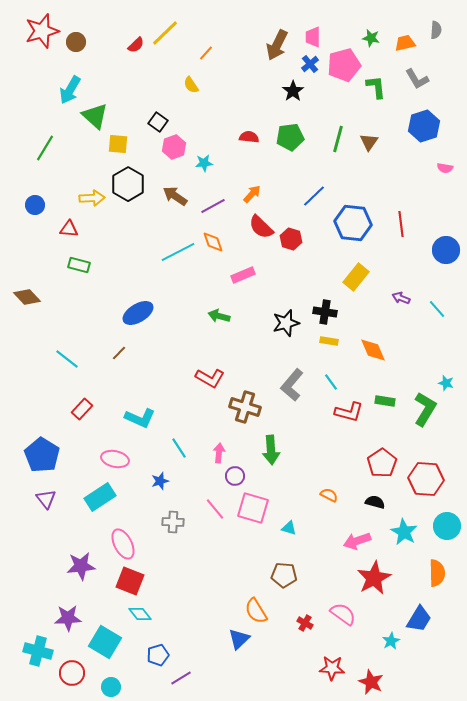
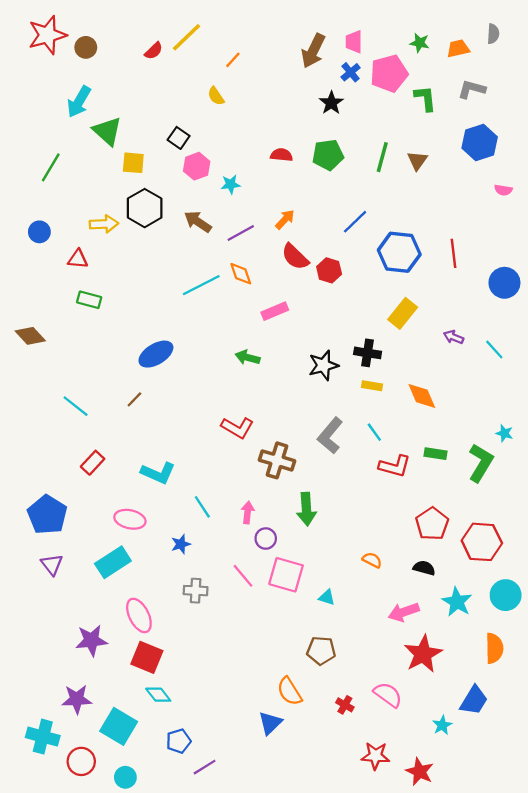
gray L-shape: (417, 79) -> (472, 89), turned 135

